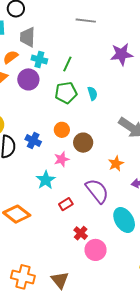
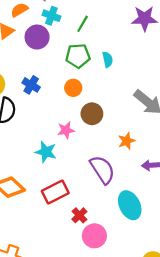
orange circle: (62, 130) -> (73, 88), moved
blue cross: (33, 141) -> (31, 85), moved
cyan star: (46, 180) -> (46, 152), turned -30
red rectangle: (66, 204) -> (55, 192), moved, size x1.6

